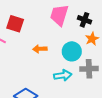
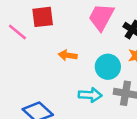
red square: (15, 24) -> (43, 17), turned -36

